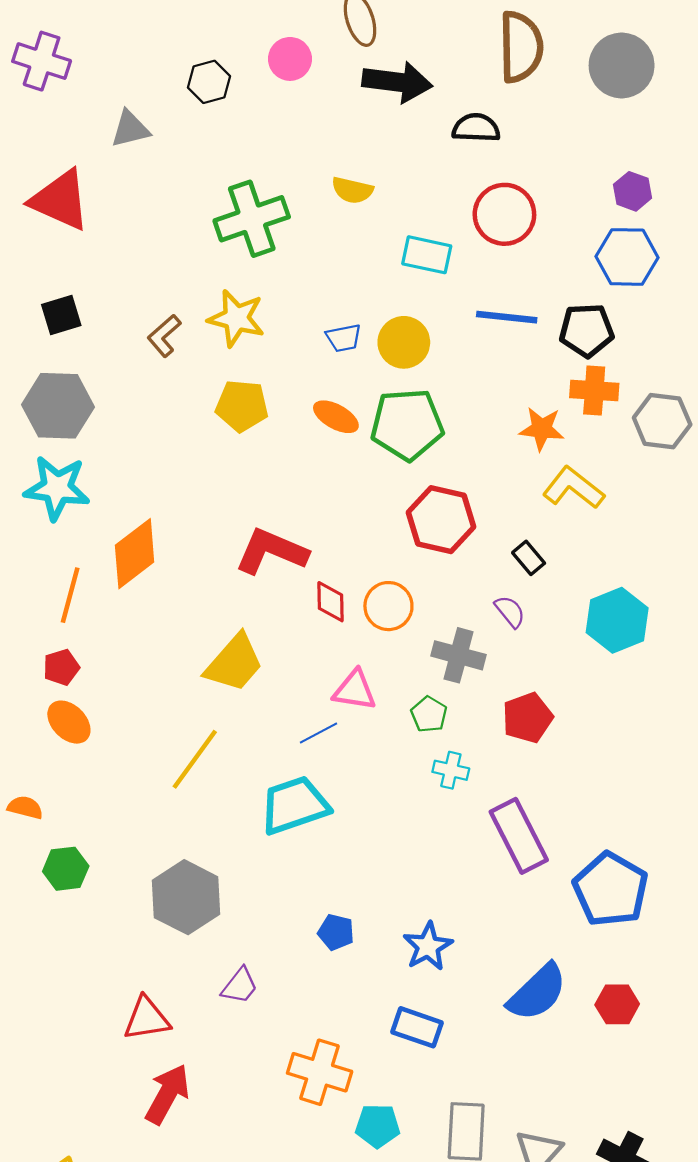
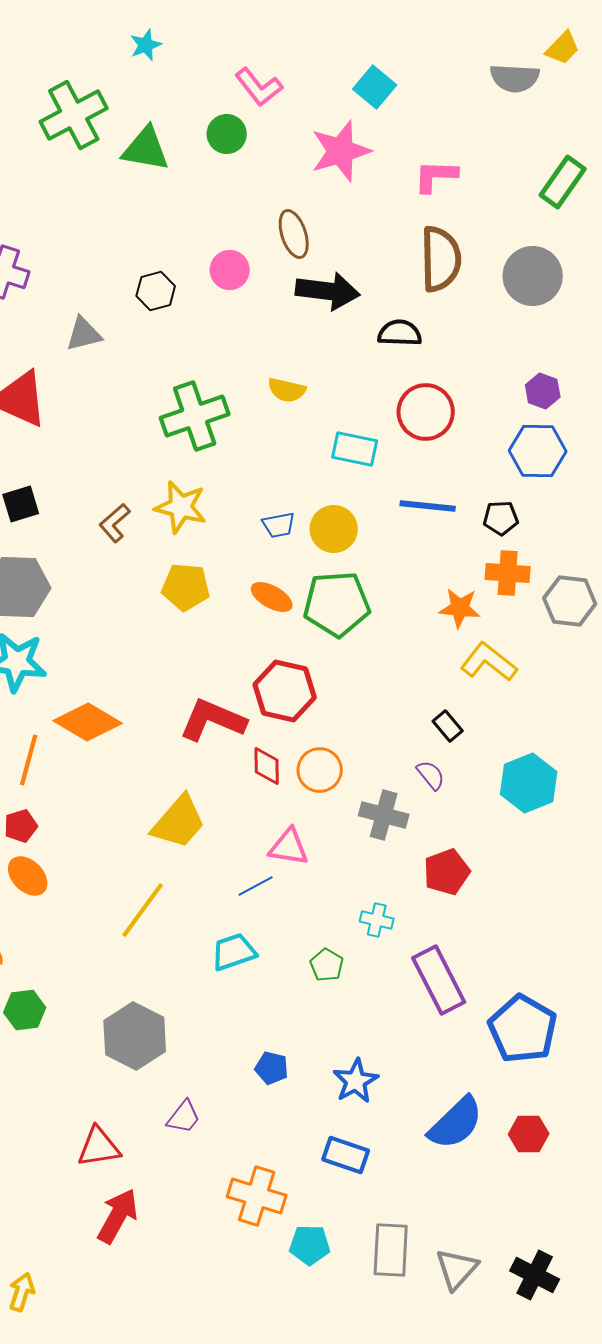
black pentagon: (587, 330) -> (501, 518), size x0.7
red hexagon: (441, 520) -> (285, 691), moved
orange diamond: (135, 554) -> (88, 722), turned 68
green pentagon: (429, 714) -> (327, 965), moved
cyan trapezoid: (294, 805) -> (234, 952), size x0.7

